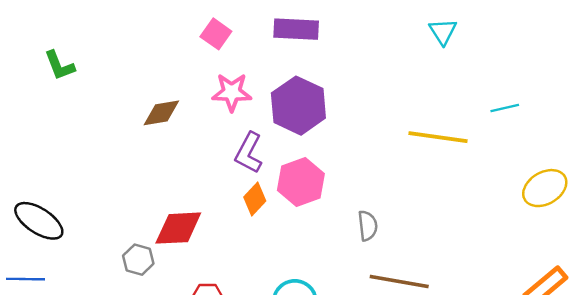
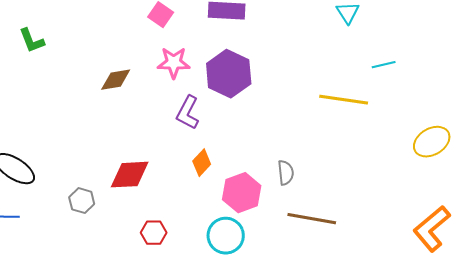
cyan line: (505, 108) -> (384, 65), moved
pink hexagon: (301, 182) -> (242, 193), moved
orange diamond: (255, 199) -> (202, 163), moved
gray hexagon: (138, 260) -> (82, 201), moved

